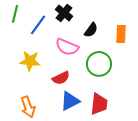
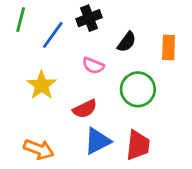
black cross: (64, 13) -> (89, 18), turned 30
pink semicircle: (67, 47) -> (93, 66), size x0.7
yellow star: (30, 61) -> (42, 85), turned 30
orange arrow: (28, 107) -> (39, 149), turned -50

